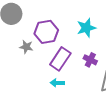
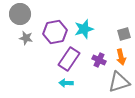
cyan star: (86, 28) -> (84, 29), moved
gray star: (26, 47) -> (26, 38), moved

